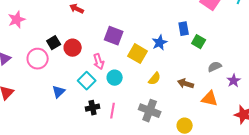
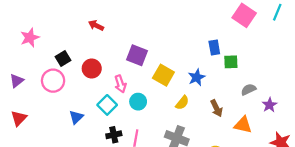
green square: (199, 42) -> (231, 62), turned -32
black square: (54, 43) -> (63, 59), moved
blue star: (160, 43) -> (197, 77), moved
brown arrow: (186, 84) -> (217, 108), turned -133

